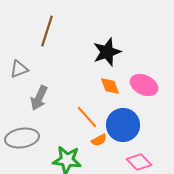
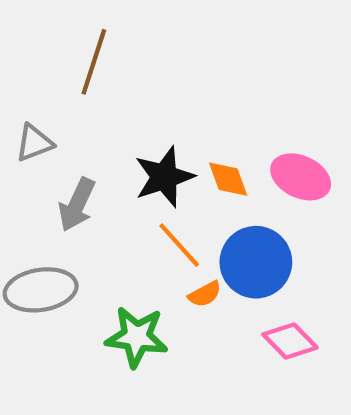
black star: (107, 52) -> (164, 177), moved

